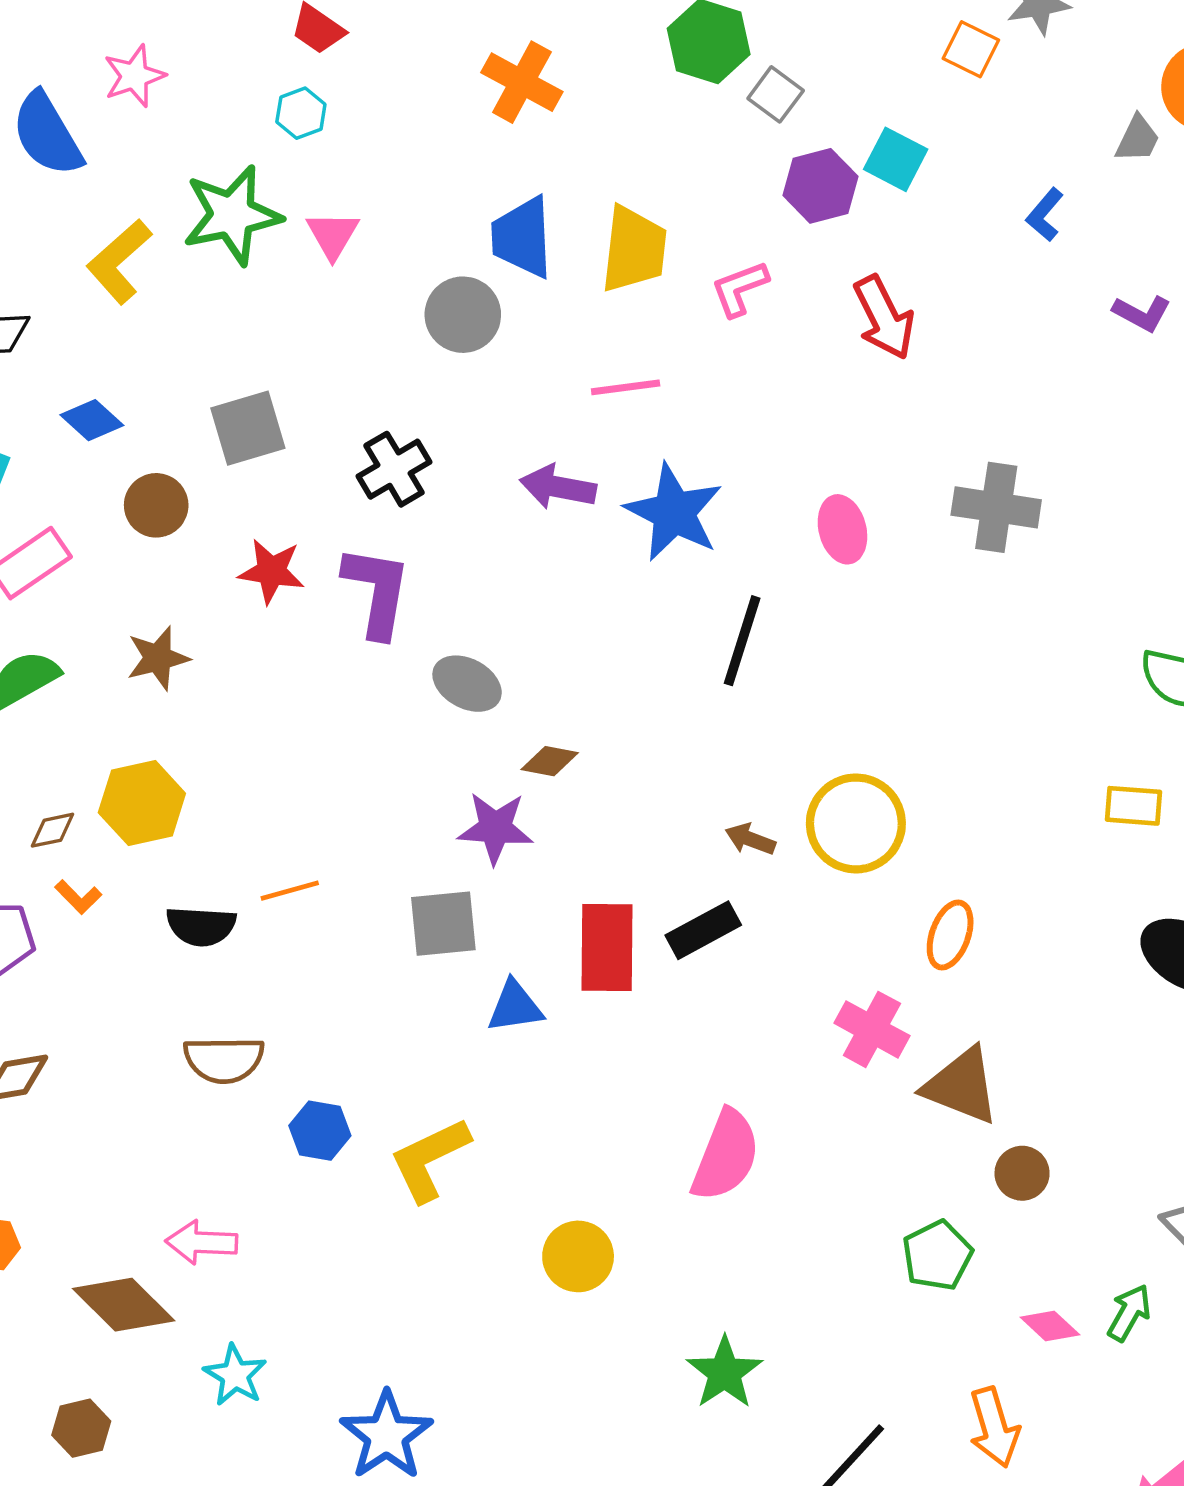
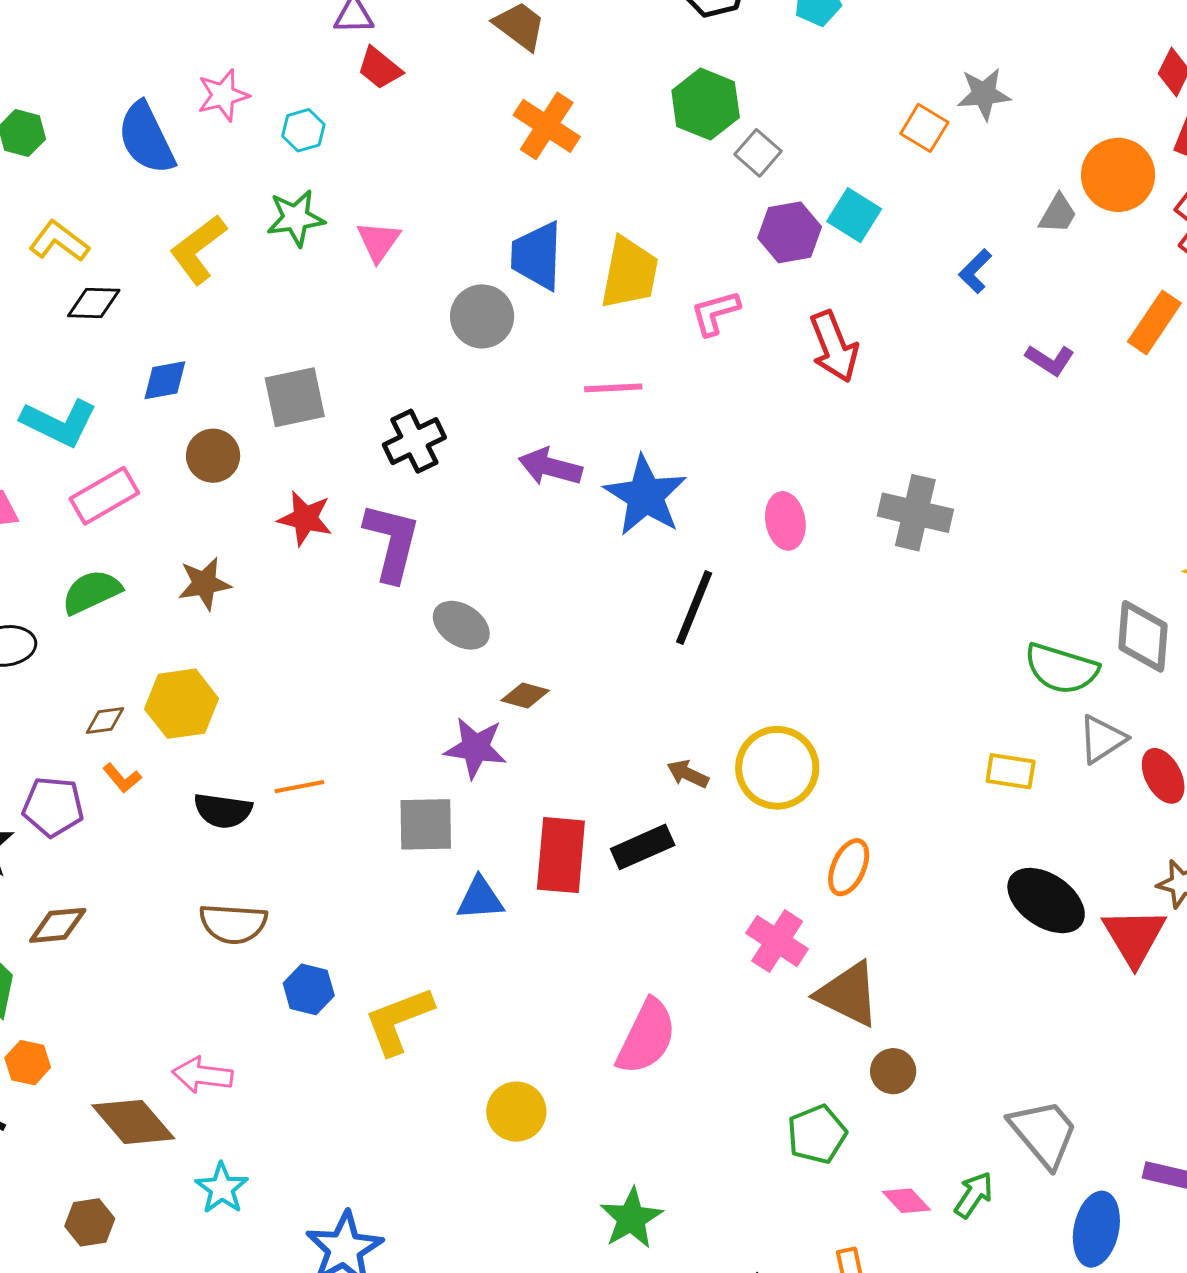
cyan hexagon: (301, 113) -> (303, 130), moved
green star: (232, 215) -> (296, 218), size x0.7
blue diamond: (92, 420) -> (165, 380), turned -57

